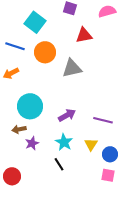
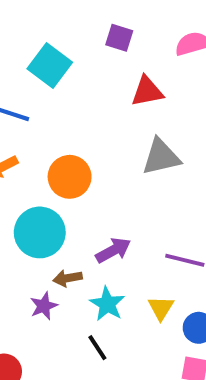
orange circle: (45, 52) -> (70, 177), moved
gray triangle: (72, 68) -> (161, 157), moved
brown arrow: (19, 129) -> (68, 278), moved

